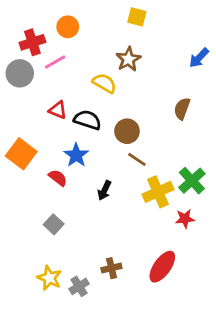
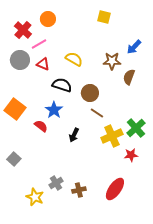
yellow square: (137, 17) -> (104, 17), moved
red cross: (32, 42) -> (23, 30), turned -30
blue arrow: (199, 58) -> (134, 47), moved
brown star: (128, 59) -> (112, 61), moved, turned 30
gray circle: (20, 73) -> (20, 60), moved
red triangle: (58, 110) -> (43, 64), moved
gray square: (54, 224) -> (14, 159), moved
gray cross: (79, 286) -> (56, 183), moved

